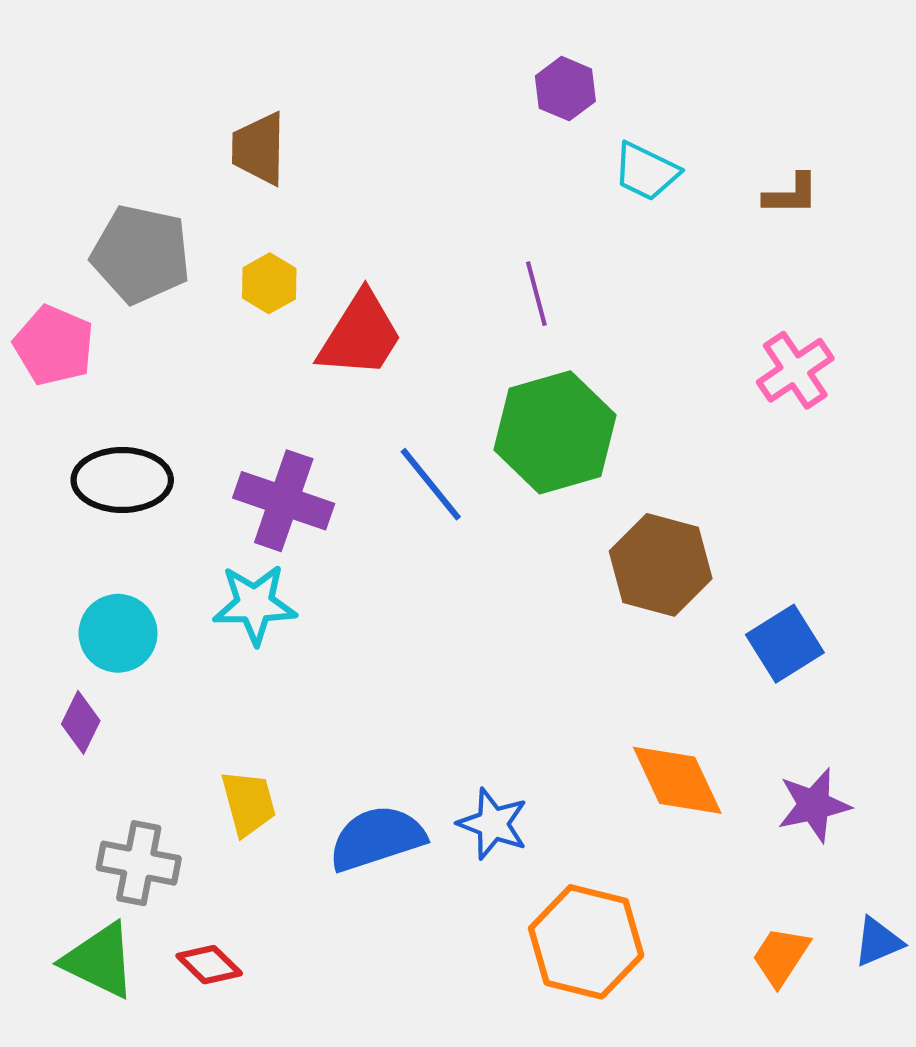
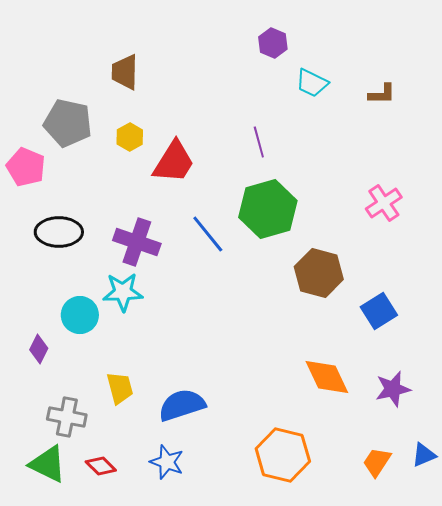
pink cross: (795, 370) -> (384, 203), moved
cyan circle: (118, 633) -> (80, 315), moved
blue star: (493, 824) -> (167, 462), moved

